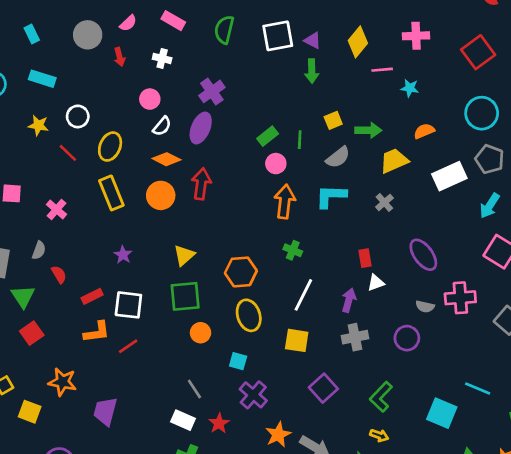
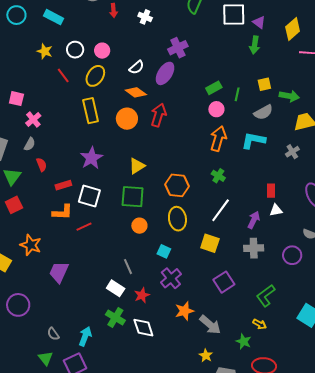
pink circle: (150, 99) -> (102, 51), moved
pink cross: (56, 209) -> (33, 119), moved
purple star: (123, 255) -> (91, 158), size x1.6

